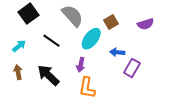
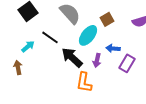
cyan arrow: (19, 46) -> (28, 46), moved
purple arrow: (81, 65) -> (97, 60), moved
black arrow: (48, 75) -> (72, 57), moved

